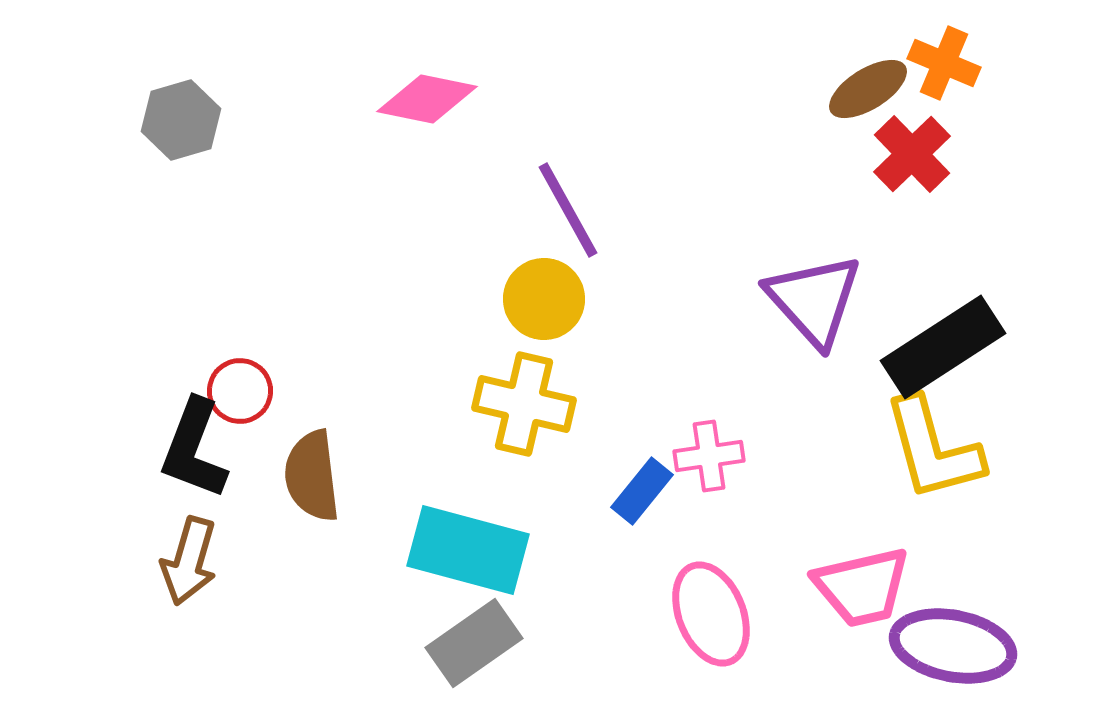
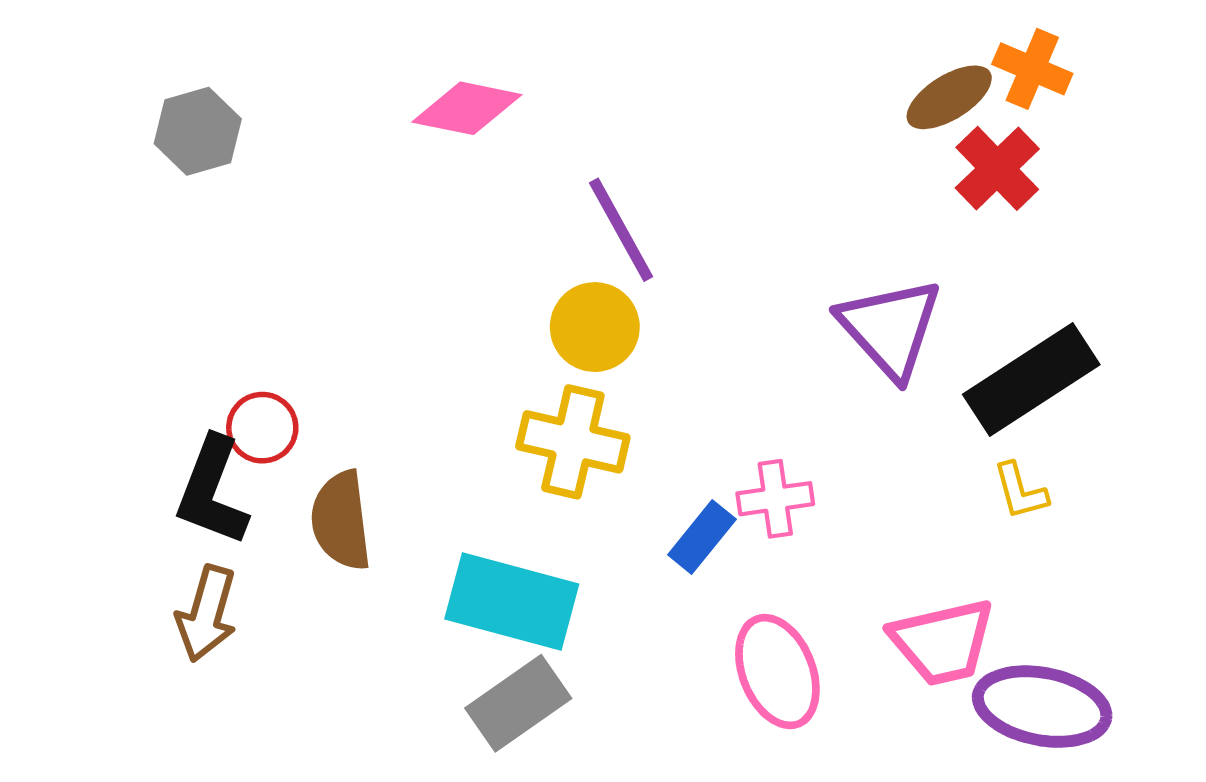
yellow L-shape: (933, 449) -> (1020, 491), size x0.5

